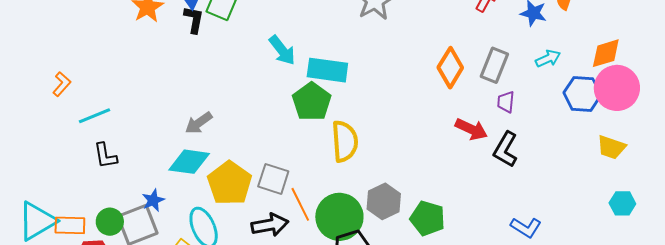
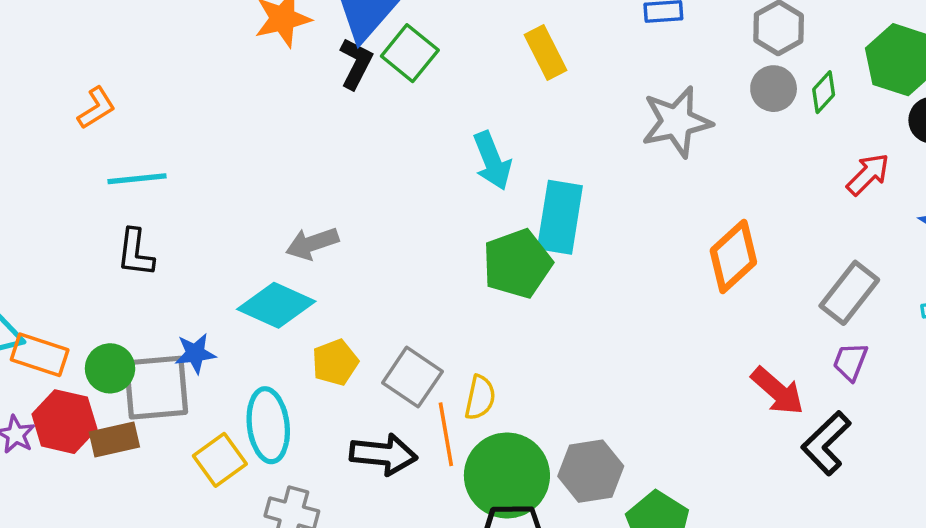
orange diamond: (450, 68) -> (733, 256), moved
cyan rectangle: (327, 70) -> (560, 217), turned 75
yellow semicircle: (345, 141) -> (480, 398), moved, size x0.6
yellow pentagon: (230, 183) -> (335, 362), size x0.6

